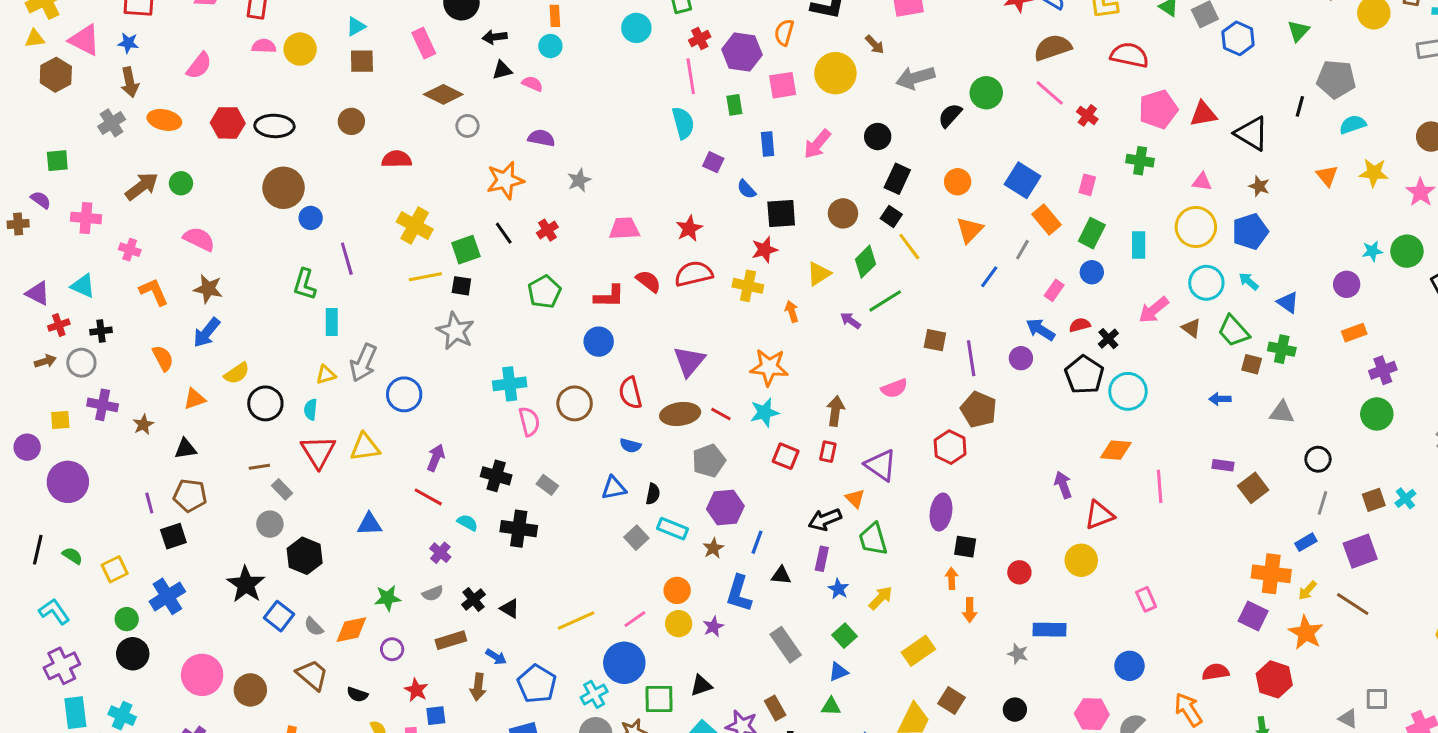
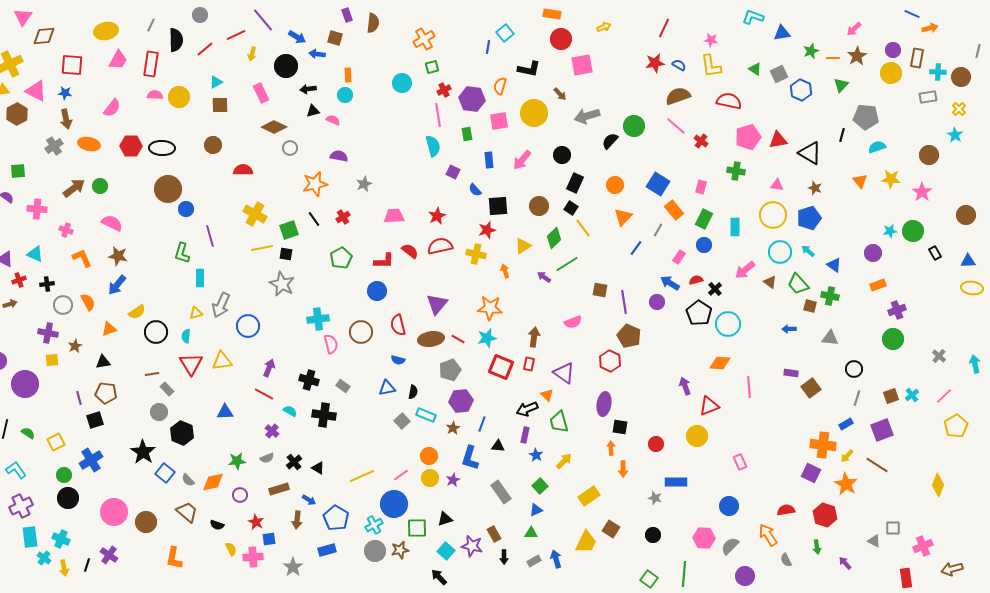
gray circle: (81, 363) -> (63, 305), moved
yellow square: (60, 420) -> (52, 360), moved
red square: (786, 456) -> (501, 367), size x1.4

